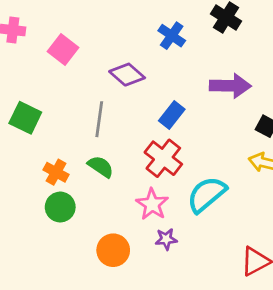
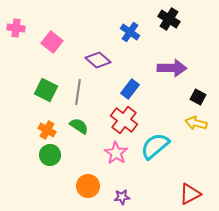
green square: (25, 118) -> (46, 90), moved
purple star: (166, 239) -> (122, 197), moved

